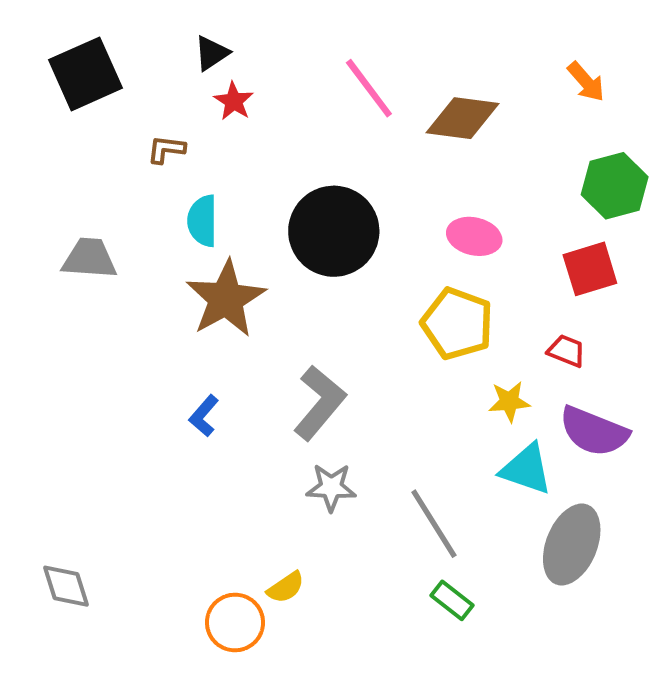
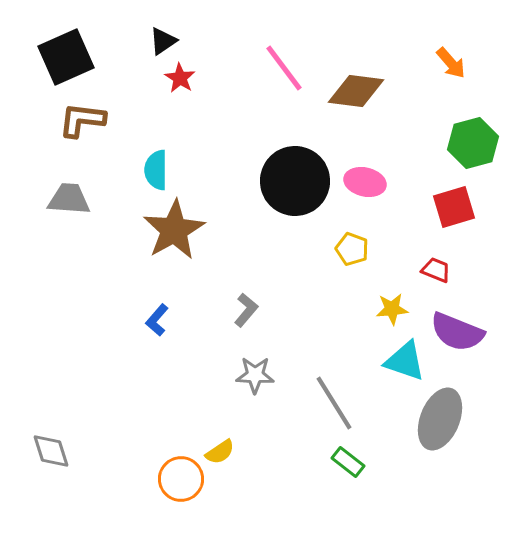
brown L-shape: (166, 149) -> (82, 120), moved, size x1.6
black circle: (334, 231) -> (295, 181), moved
yellow pentagon: (457, 324) -> (352, 249), size x0.6
gray L-shape: (320, 403) -> (246, 310), size x0.6

